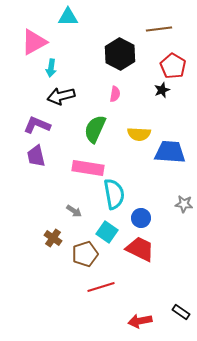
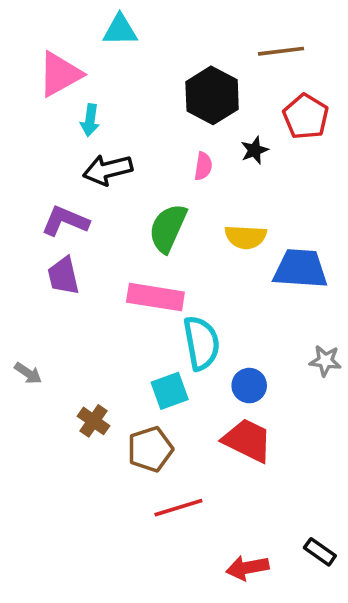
black star: (162, 90) -> (254, 150), moved
gray arrow: (74, 211) -> (28, 373), moved
cyan square: (107, 232) -> (170, 391), moved, turned 35

